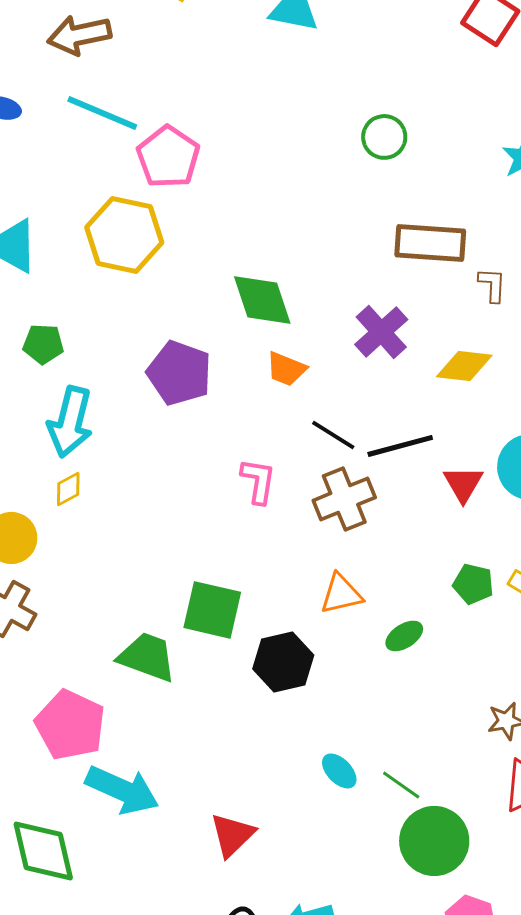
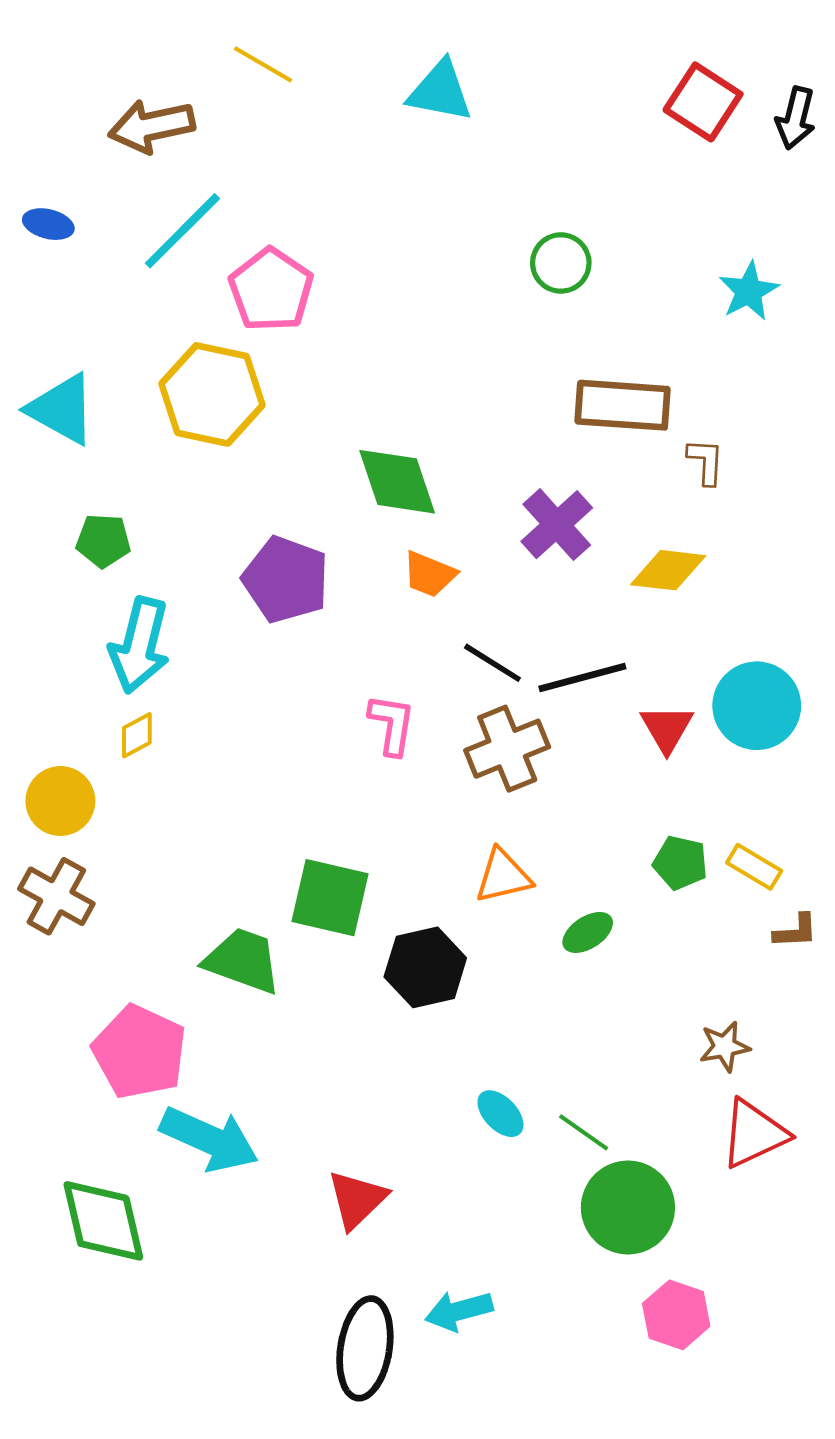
cyan line: (102, 113) -> (182, 231), turned -68

